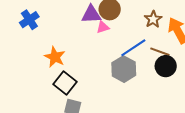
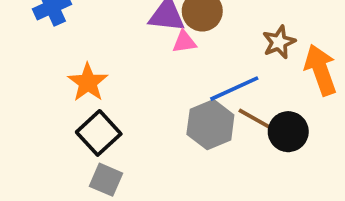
brown line: (160, 52) -> (255, 119), moved

